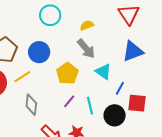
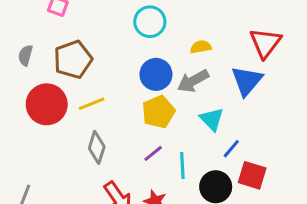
gray arrow: (86, 49) -> (193, 81), turned 90
blue triangle: (133, 51) -> (247, 81), moved, turned -40
blue circle: (39, 52) -> (156, 74), moved

